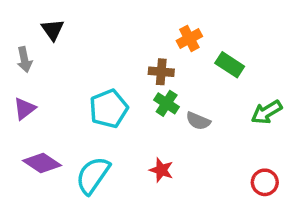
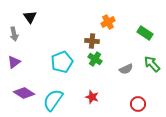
green rectangle: (230, 65) -> (145, 33), moved
green arrow: (267, 112) -> (152, 64), turned 78
gray semicircle: (198, 121) -> (126, 69), moved, turned -48
red circle: (265, 182) -> (138, 104), moved

